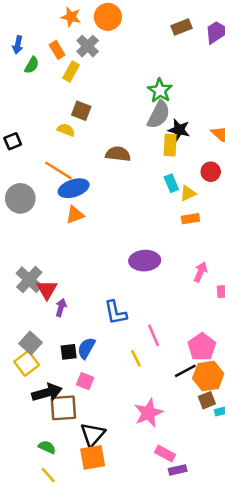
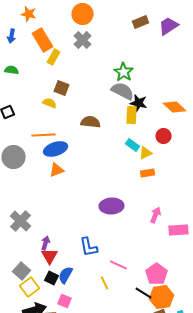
orange star: (71, 17) -> (29, 14), moved
gray cross: (88, 46) -> (83, 40), moved
orange rectangle: (57, 50) -> (43, 40), size x1.6
green semicircle: (32, 65) -> (12, 70), moved, turned -112
gray semicircle: (159, 115) -> (123, 91), turned -90
orange line: (58, 170) -> (44, 135), turned -35
cyan rectangle: (171, 183) -> (133, 145), turned -32
red triangle: (47, 290) -> (50, 256), moved
pink line: (154, 335) -> (119, 265), turned -42
black square: (69, 352) -> (52, 278), turned 32
yellow square: (27, 363) -> (30, 287), moved
black line: (185, 371) -> (144, 293), turned 60

